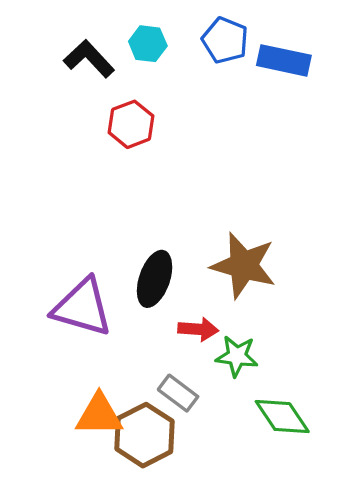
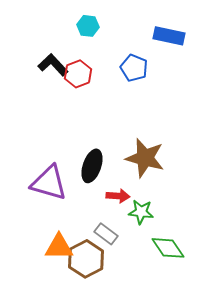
blue pentagon: (225, 40) -> (134, 68), moved
black L-shape: (89, 59) -> (53, 65), moved

